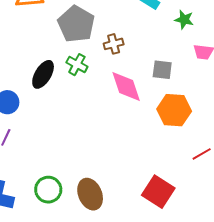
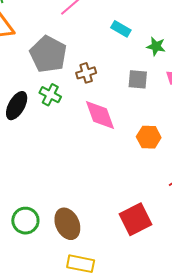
gray square: (162, 70) -> (138, 79), moved
orange hexagon: (174, 110) -> (149, 137), size x0.7
red square: (158, 192) -> (135, 219), turned 32

